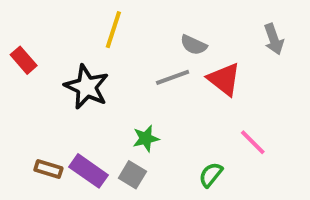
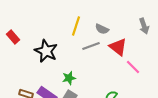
yellow line: (113, 30) -> (76, 26), moved
green star: (146, 138) -> (69, 78), moved
pink line: (253, 142) -> (133, 67), moved

